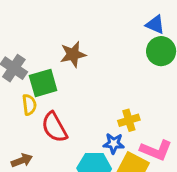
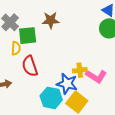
blue star: (114, 143) -> (67, 84), size x1.5
pink L-shape: (156, 150) -> (96, 76), moved

